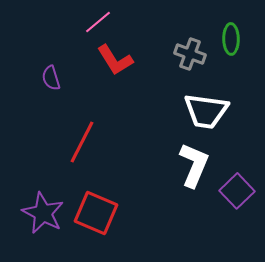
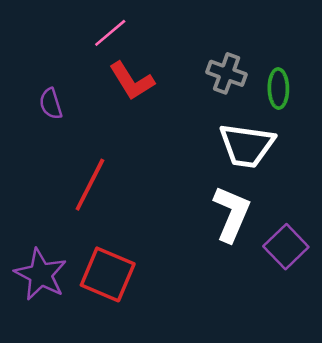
green ellipse: (231, 39) -> (278, 89), moved

